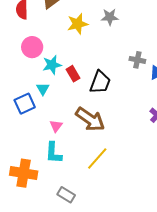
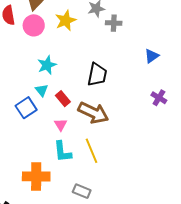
pink circle: (32, 47) -> (34, 25), moved
gray cross: (137, 60) -> (114, 23), moved
red rectangle: (73, 74) -> (63, 99), moved
yellow line: (97, 159) -> (91, 151), moved, turned -55

